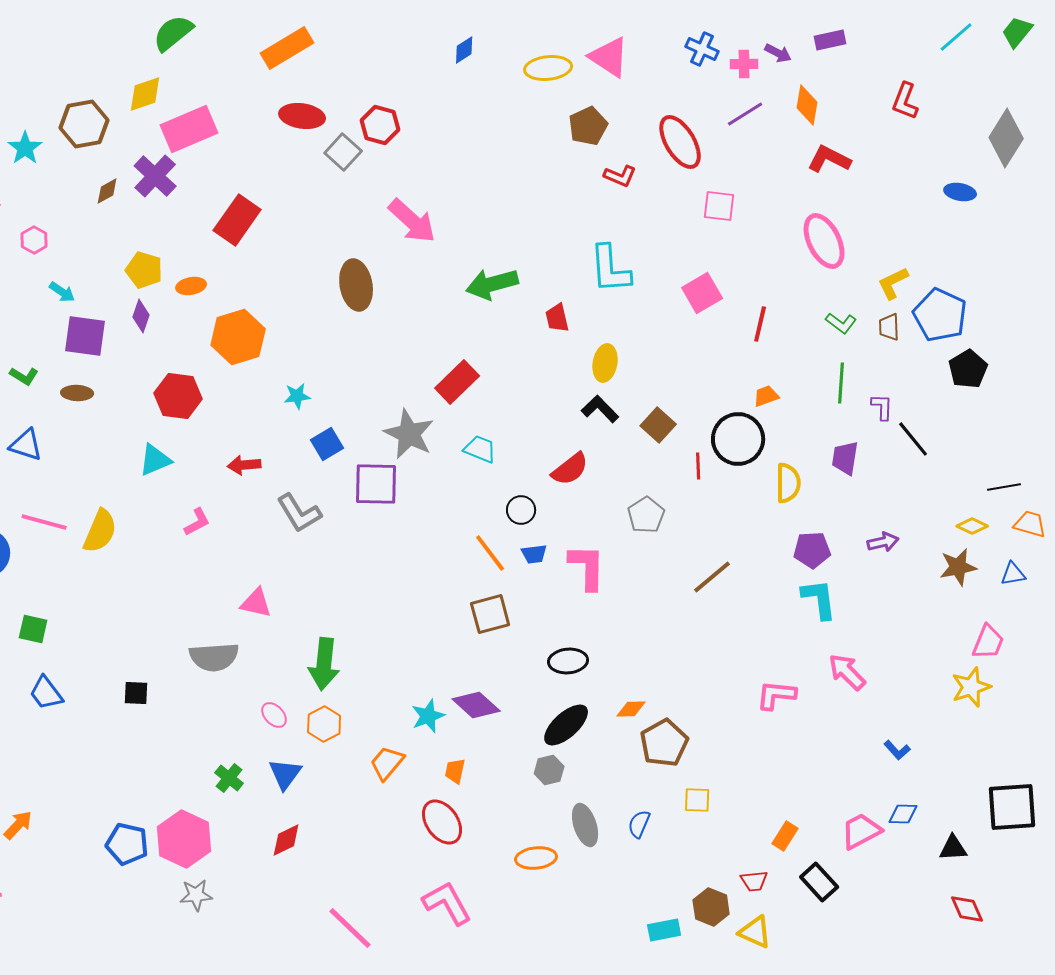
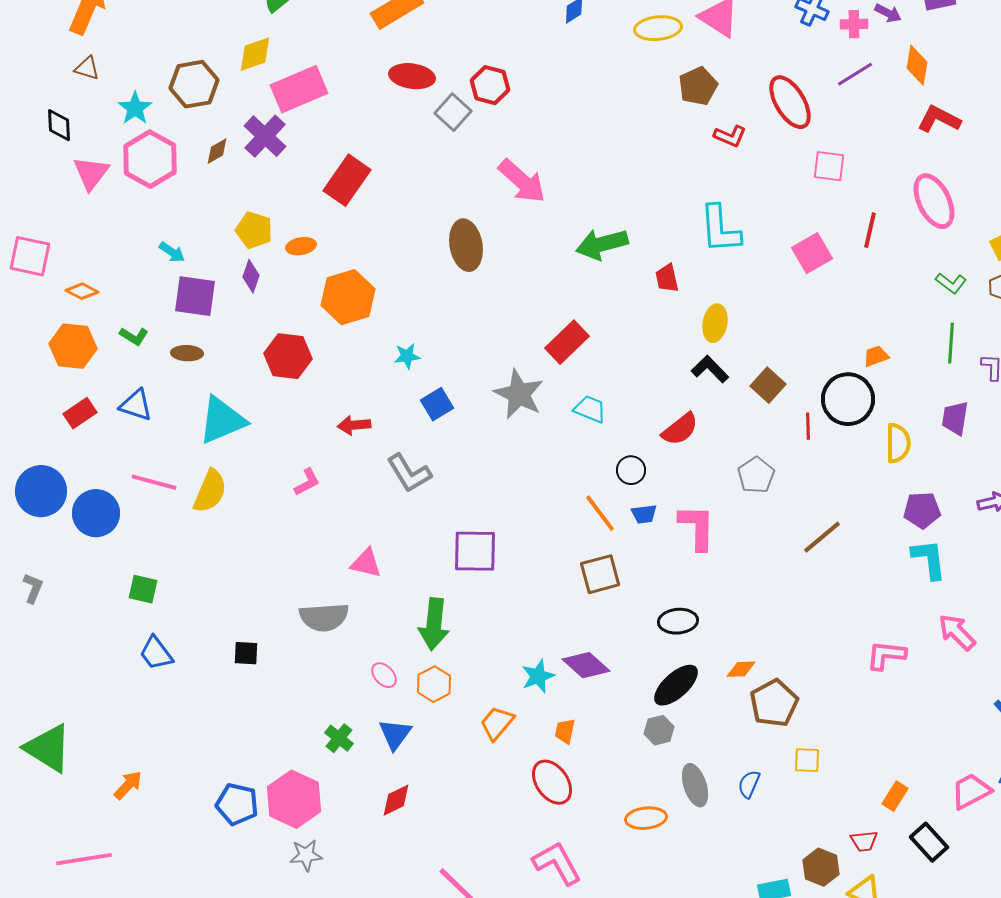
pink hexagon: (34, 240) -> (150, 159), moved, size x2.0
red line: (760, 324) -> (870, 230), moved
cyan triangle: (155, 460) -> (222, 420), moved, size x1.5
purple square: (376, 484) -> (475, 551), moved

